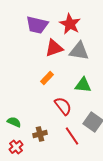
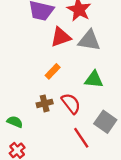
brown cross: (40, 134) -> (45, 103), moved

